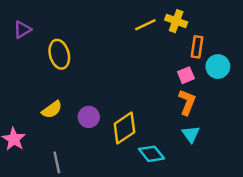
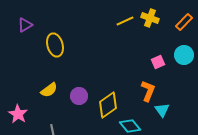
orange rectangle: (197, 47) -> (184, 22), moved, turned 36
orange L-shape: (187, 102) -> (148, 91), moved

